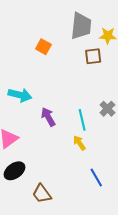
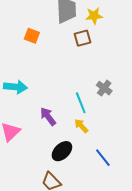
purple arrow: (48, 117) -> (48, 116), moved
black ellipse: (14, 171) -> (62, 151), moved

